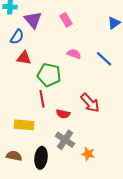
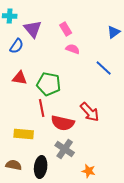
pink semicircle: (74, 54) -> (73, 49), moved
red triangle: (24, 58) -> (20, 78), moved
red semicircle: (63, 114) -> (63, 123), size x1.6
orange star: (88, 154) -> (89, 171), moved

